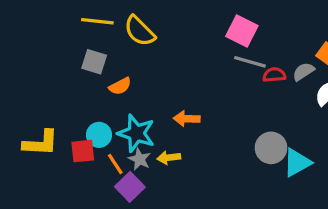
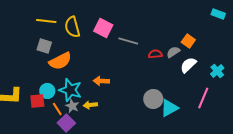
yellow semicircle: (140, 31) -> (72, 27), turned 30
pink square: (242, 31) -> (103, 28), moved
gray line: (250, 62) -> (128, 41), moved
orange semicircle: (120, 86) -> (60, 61), size x1.6

